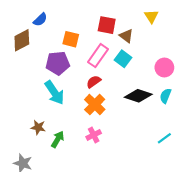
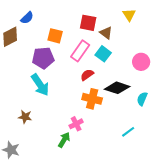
red semicircle: (94, 82) -> (87, 75), moved
cyan semicircle: (165, 96) -> (142, 99), moved
orange cross: (95, 105) -> (92, 99), moved, turned -30
cyan line: (164, 138) -> (128, 132), moved
green arrow: (58, 139) -> (64, 140), moved

